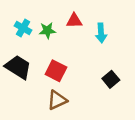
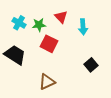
red triangle: (74, 21) -> (61, 17), turned 48
red square: (56, 71) -> (49, 44), moved

